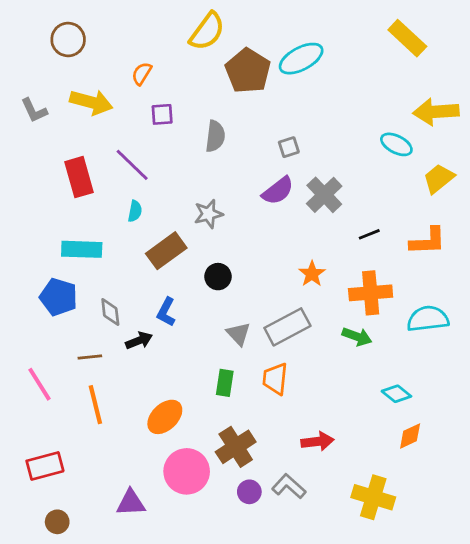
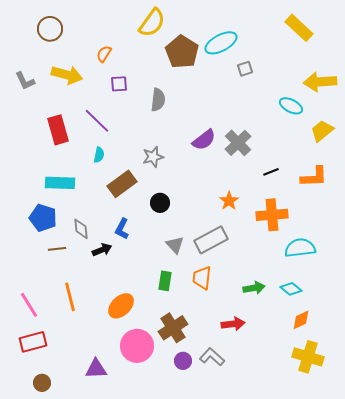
gray square: (289, 147) -> (245, 69), moved
cyan semicircle: (428, 319) -> (300, 248), moved
green arrow: (357, 337) -> (254, 288), moved, turned -30
brown line: (90, 357) -> (57, 249), moved
pink line: (39, 384) -> (29, 305), moved
yellow cross: (373, 497) -> (308, 357), moved

